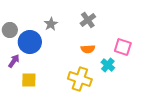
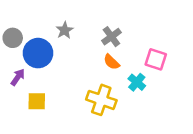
gray cross: (88, 20) -> (111, 37), moved
orange semicircle: (88, 49) -> (111, 62), turned 48

